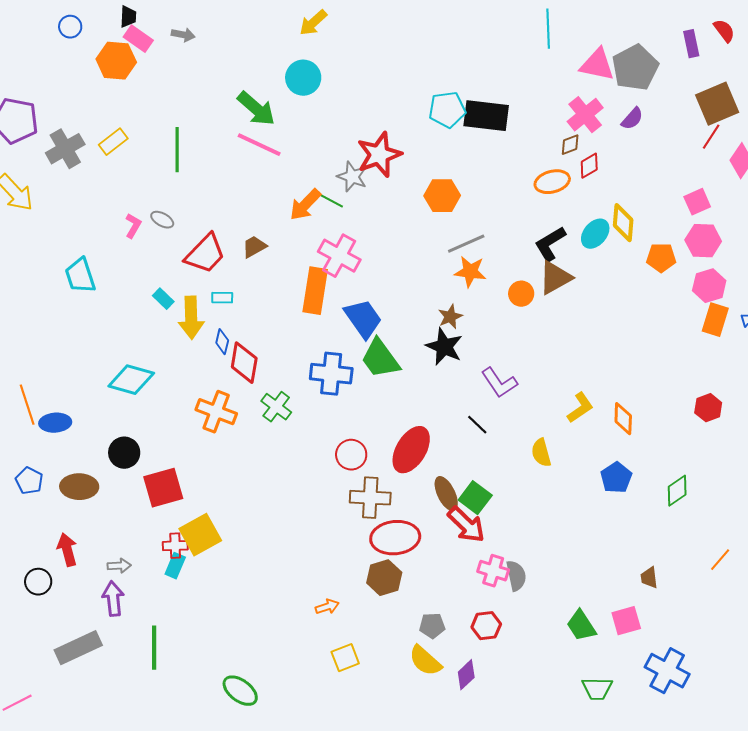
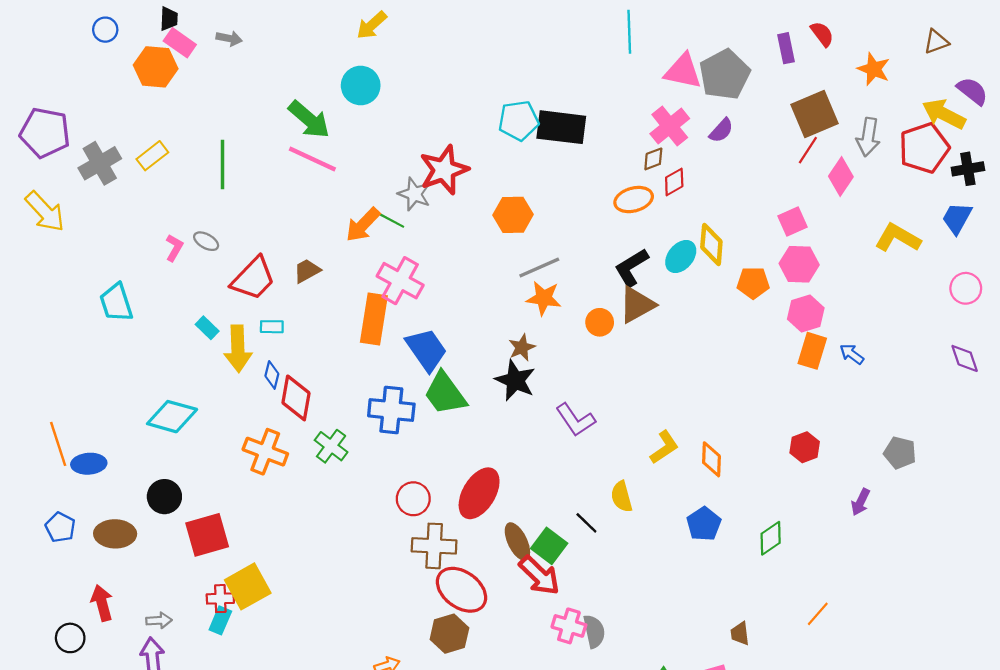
black line: (477, 425) -> (586, 523), moved
red ellipse: (395, 538) -> (462, 590), turned 42

